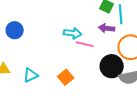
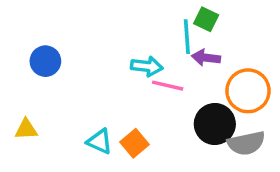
cyan line: (121, 14) -> (187, 37), moved
cyan triangle: (31, 75) -> (100, 141), moved, turned 49

